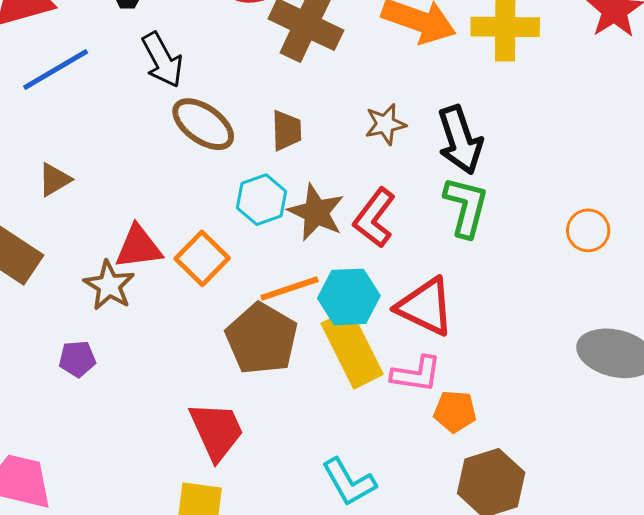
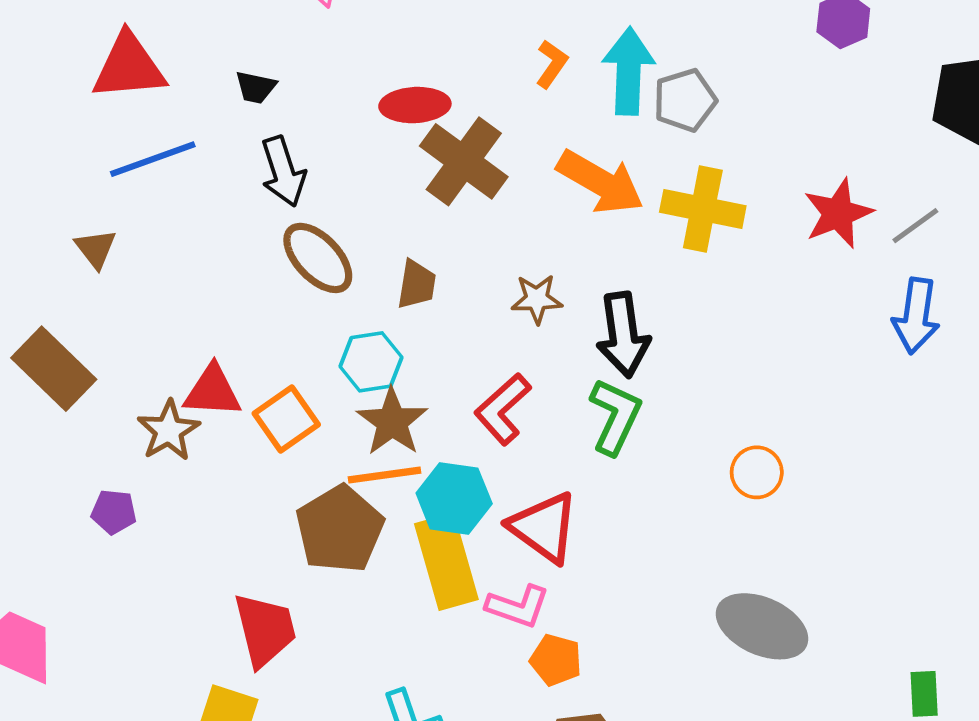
brown triangle: (54, 180) -> (96, 249), moved, turned -48
brown star: (316, 212) -> (392, 422), moved

